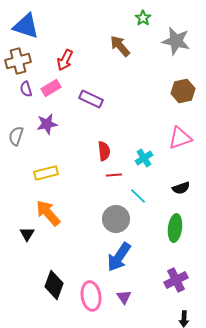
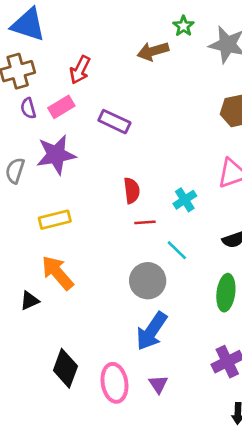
green star: (143, 18) -> (183, 26), moved
brown arrow: (120, 46) -> (153, 51), turned -65
purple star: (47, 124) -> (56, 155), size x1.4
black triangle: (27, 234) -> (30, 301), turned 35

